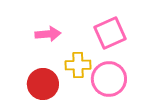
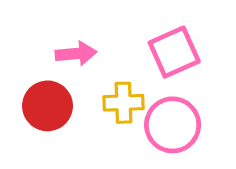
red circle: (43, 84) -> (47, 106), moved

